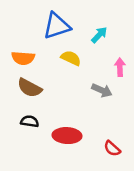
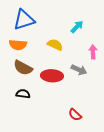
blue triangle: (57, 26) -> (24, 20), moved
red ellipse: (67, 136) -> (52, 76), moved
red semicircle: (112, 148) -> (75, 115), moved

